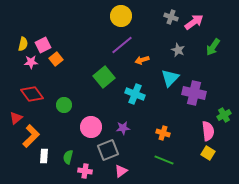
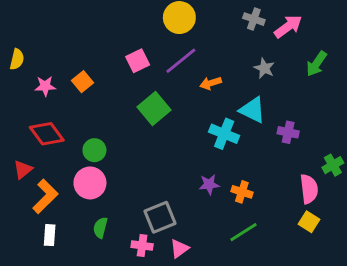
yellow semicircle: (23, 44) -> (17, 59), moved
pink square: (43, 45) -> (138, 61), moved
cyan triangle: (170, 78) -> (252, 110), turned -48
purple cross: (194, 93) -> (288, 132), size x0.6
cyan cross: (135, 94) -> (224, 134), moved
pink circle: (91, 127) -> (90, 183), moved
purple star: (123, 128) -> (209, 184), moved
white rectangle: (44, 156) -> (50, 235), moved
green line: (164, 160) -> (243, 232), turned -54
pink cross: (85, 171) -> (142, 246), moved

